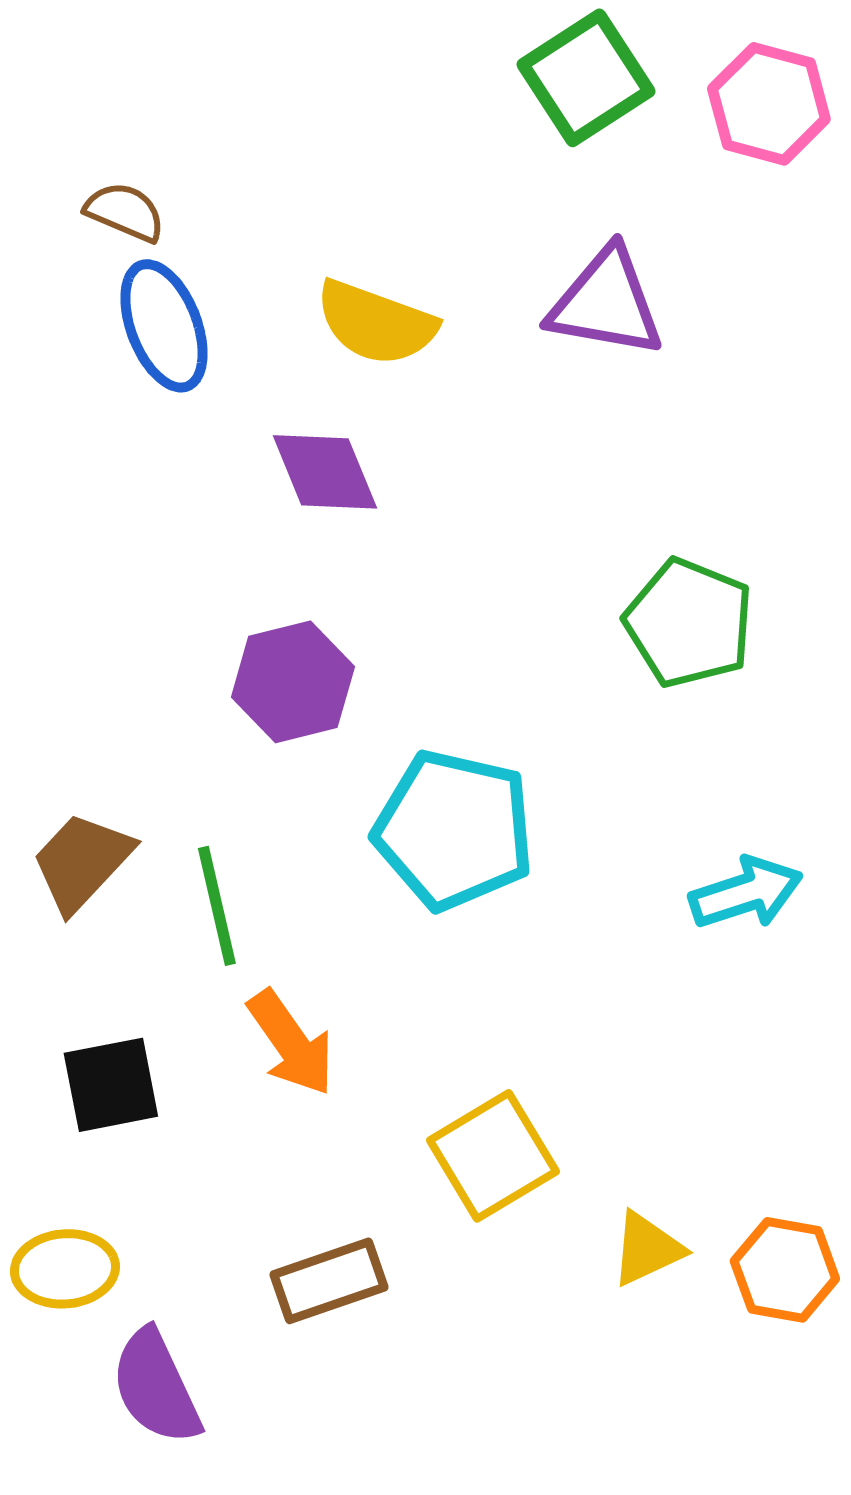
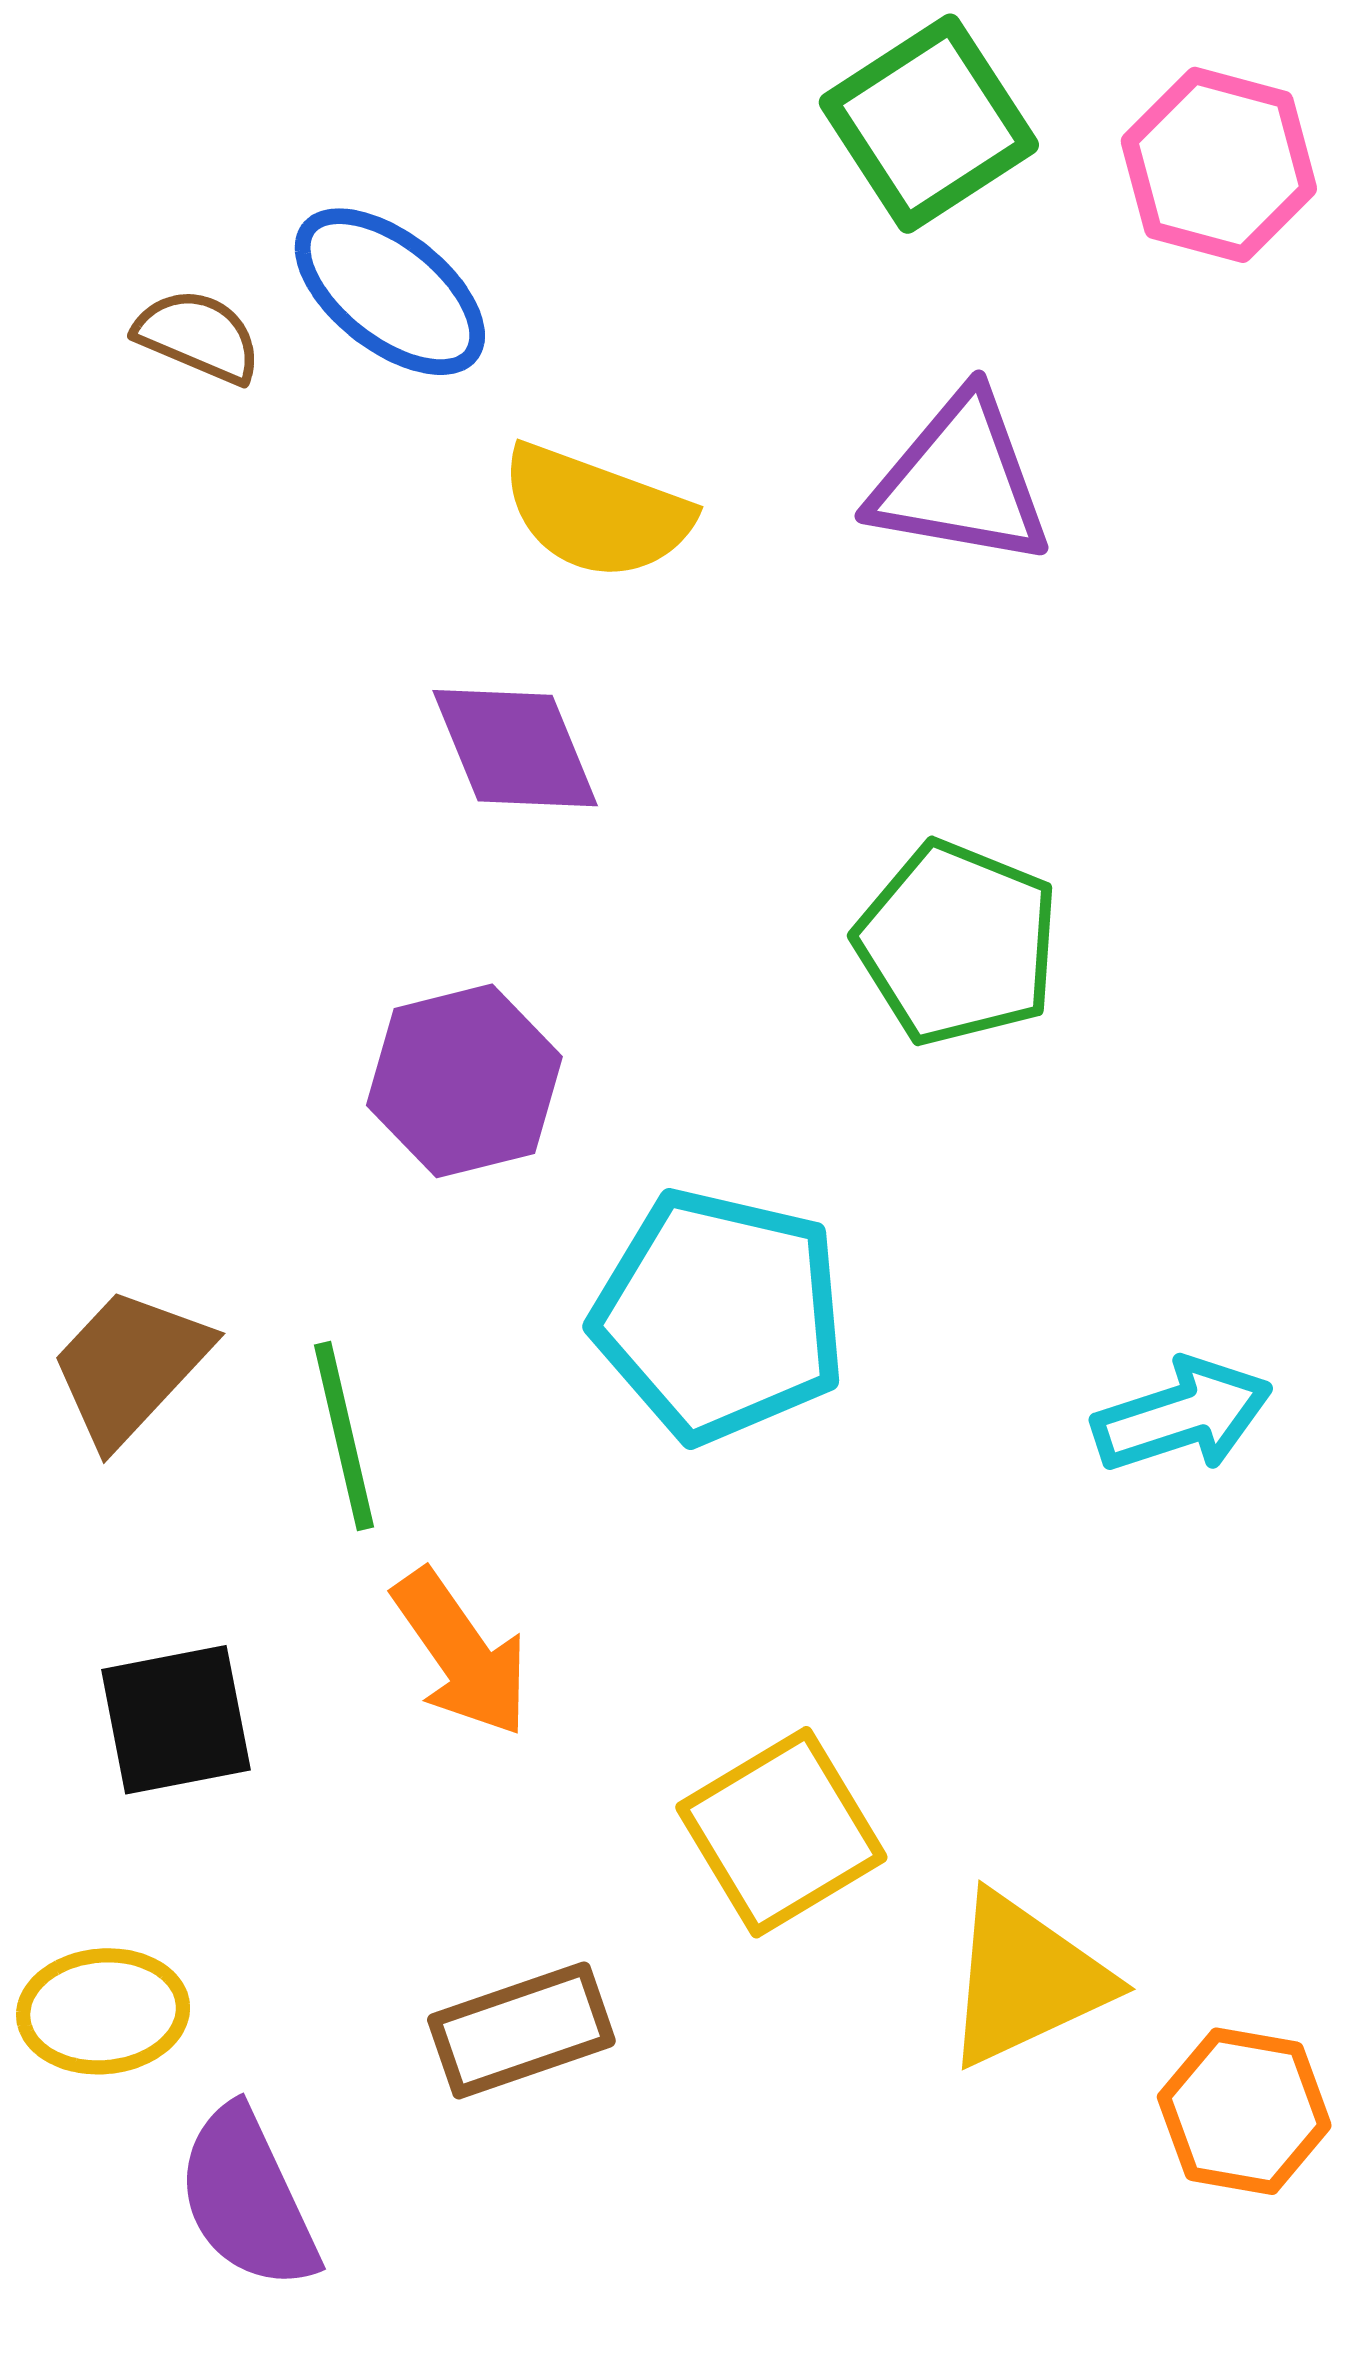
blue ellipse: (164, 326) -> (390, 292), moved, turned -31
green pentagon: (689, 623) -> (957, 943), moved
yellow triangle: (647, 1249) -> (1025, 1980), size x1.5
orange hexagon: (785, 1270) -> (1244, 2111), moved

